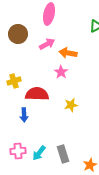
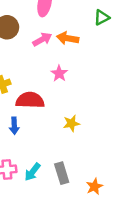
orange arrow: (68, 53) -> (68, 38), moved
yellow star: (71, 105) -> (71, 123), moved

